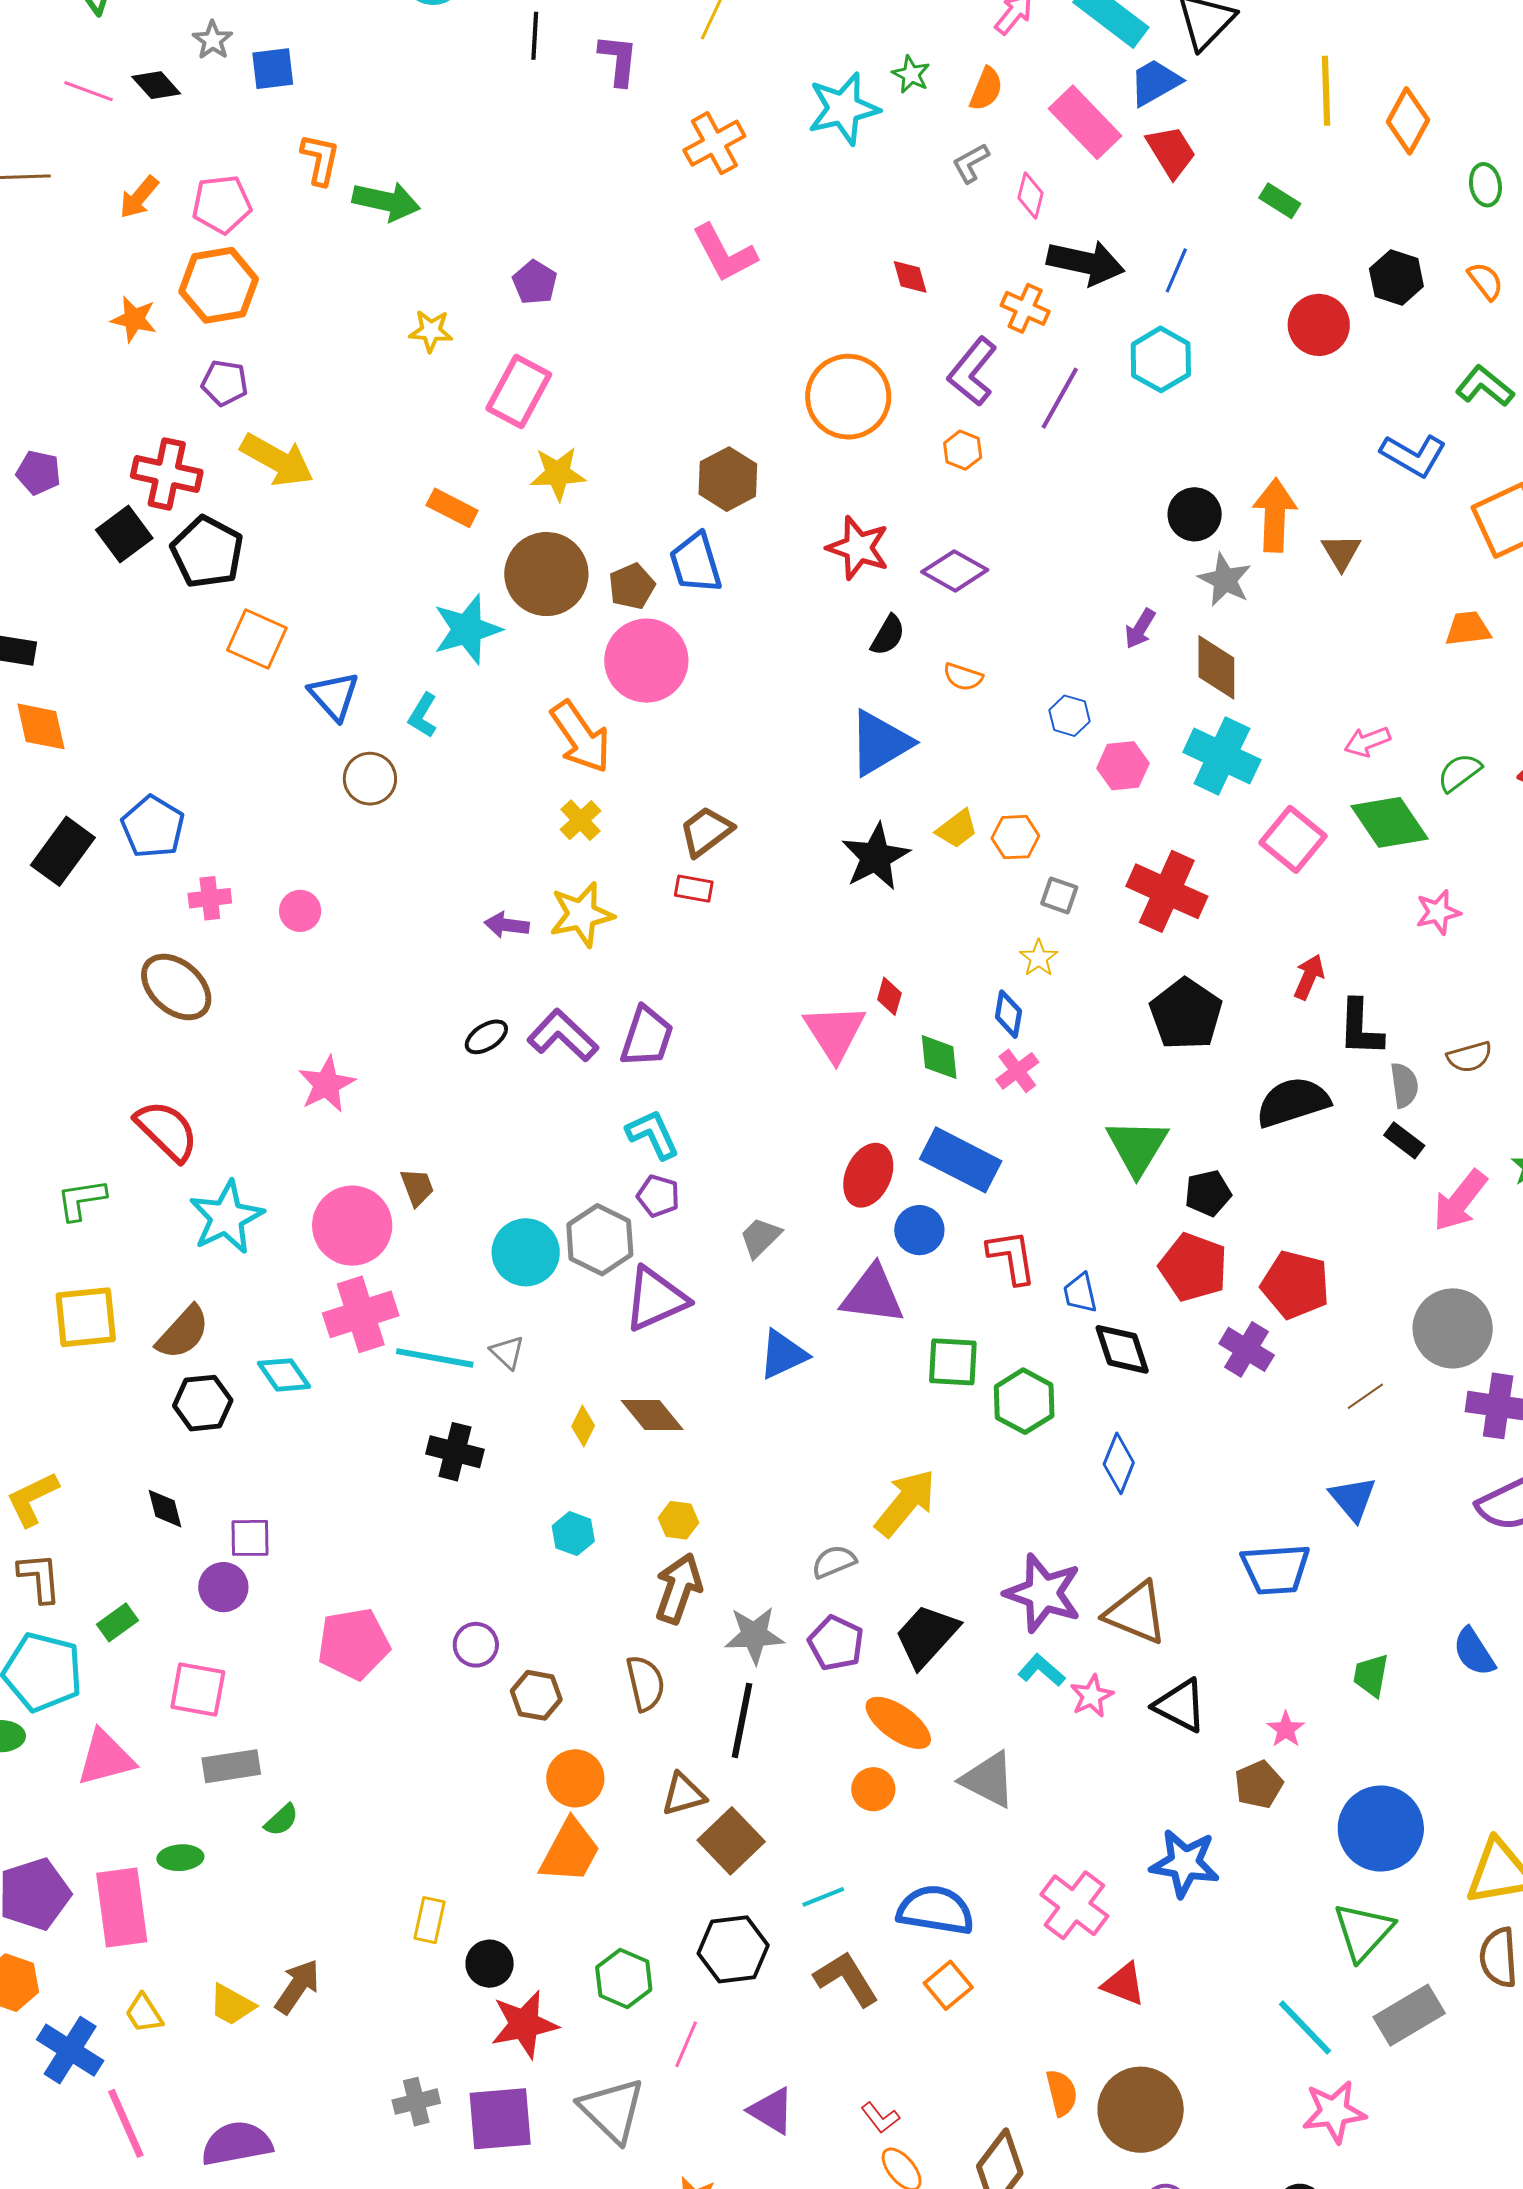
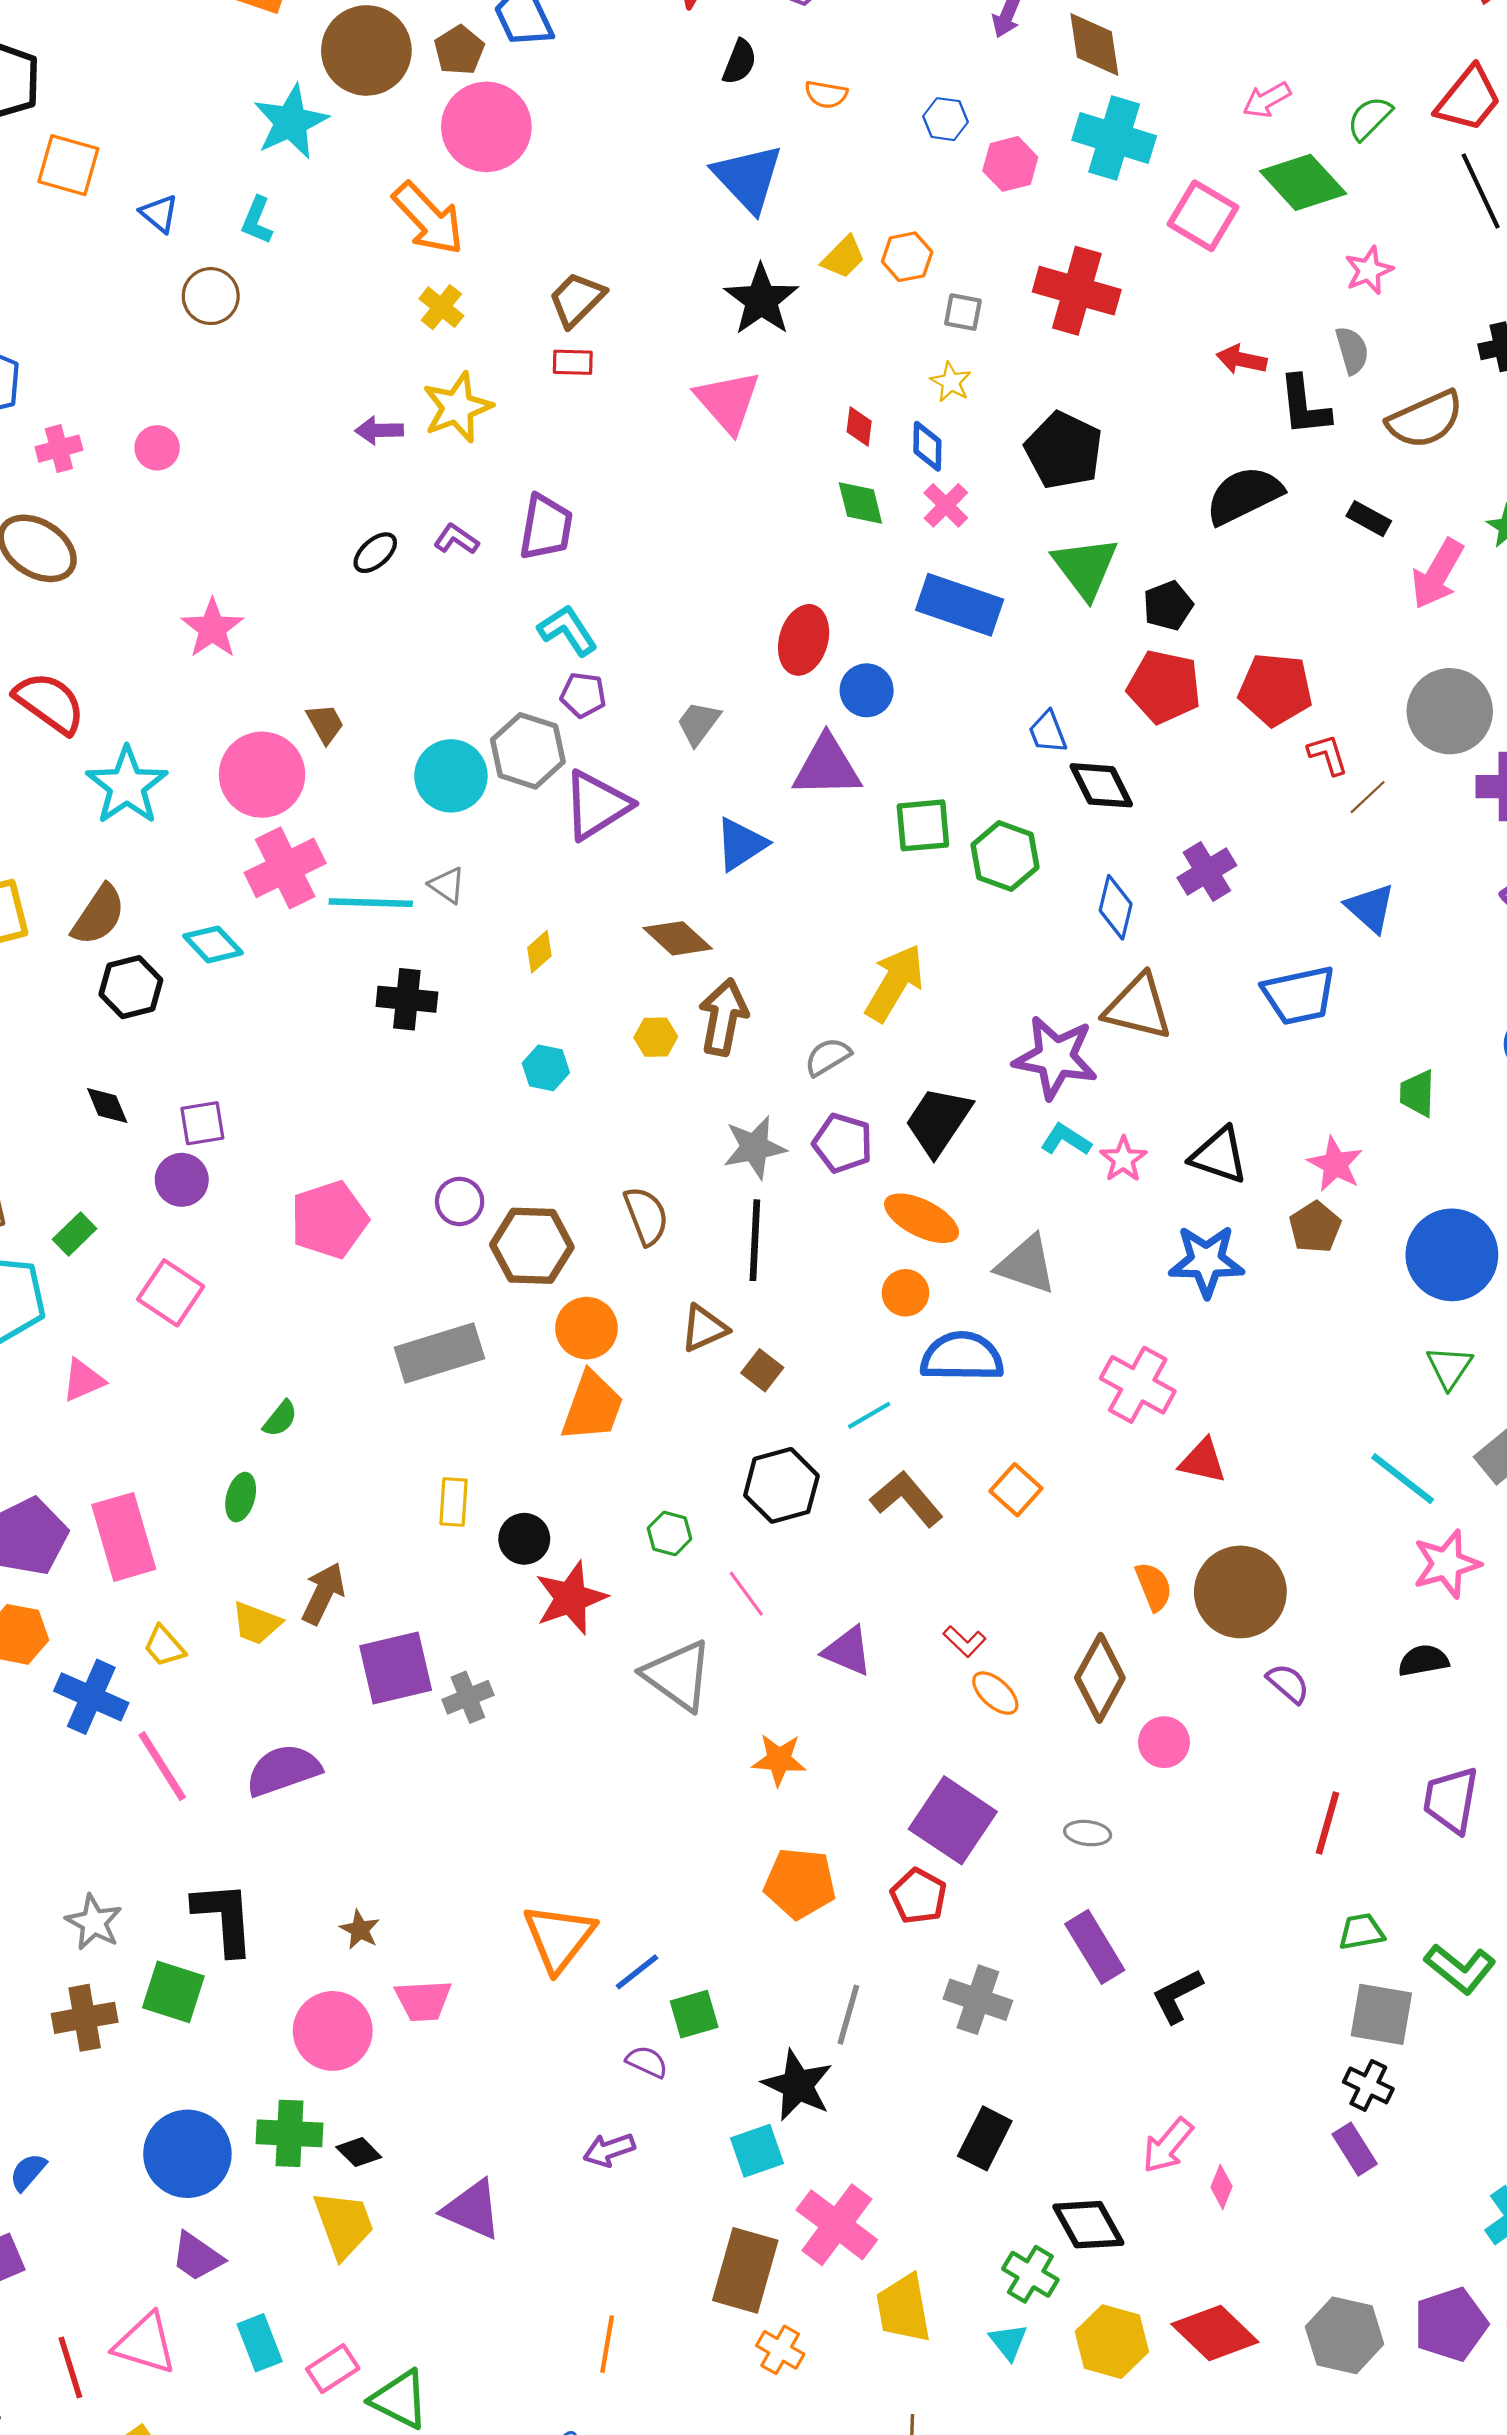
blue triangle: (334, 696) -> (159, 214), size x0.7
blue triangle: (880, 743) -> (748, 178), turned -34
red arrow: (1309, 977) -> (1242, 360), turned -93
red diamond: (889, 996) -> (859, 426), moved
black pentagon: (1186, 1014) -> (1064, 450), moved
pink triangle: (835, 1032) -> (728, 402), moved
purple L-shape: (563, 1035) -> (456, 539), size x0.6
brown semicircle: (1470, 1057) -> (1425, 419), size x1.6
gray semicircle: (1404, 1085) -> (1352, 350), moved
blue rectangle: (961, 1160) -> (960, 605), moved
red L-shape: (1012, 1257) -> (1328, 755), moved, size x0.7
purple cross: (1247, 1349) -> (1207, 871), moved, turned 36
brown diamond: (652, 1415) -> (678, 938), moved
yellow diamond: (583, 1426) -> (539, 952), turned 30
brown arrow: (678, 1588) -> (723, 1017), moved
brown triangle: (1136, 1613) -> (1138, 1007), moved
pink square: (198, 1689) -> (171, 1293), turned 32
brown hexagon: (536, 1695) -> (532, 1246), size x1.5
pink star: (1286, 1729) -> (1335, 1164), size x1.4
pink triangle: (106, 1758) -> (83, 1380), size x0.7
gray rectangle: (231, 1766) -> (439, 1353), moved, size x1.4
brown square: (731, 1841) -> (762, 1370), size x0.6
green ellipse: (180, 1858) -> (241, 1497), moved, turned -63
blue star: (1185, 1863) -> (1206, 1261), moved
blue semicircle: (936, 1910) -> (962, 1357), moved
green triangle: (1363, 1931) -> (1449, 1367), size x0.7
green hexagon: (624, 1978) -> (670, 1534), size x0.7
pink line: (686, 2044) -> (746, 1594), turned -51
purple square: (500, 2119) -> (396, 1668), moved

